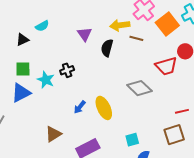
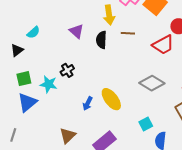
yellow arrow: (120, 25) -> (109, 15), turned -78
brown line: (136, 38) -> (128, 33), moved
gray diamond: (139, 88) -> (152, 83), moved

